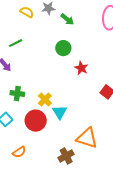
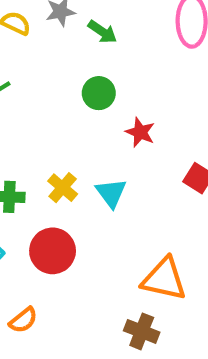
yellow cross: (45, 99) -> (63, 188), moved
cyan triangle: (60, 112) -> (111, 193), moved
brown cross: (66, 156) -> (142, 331), moved, turned -35

